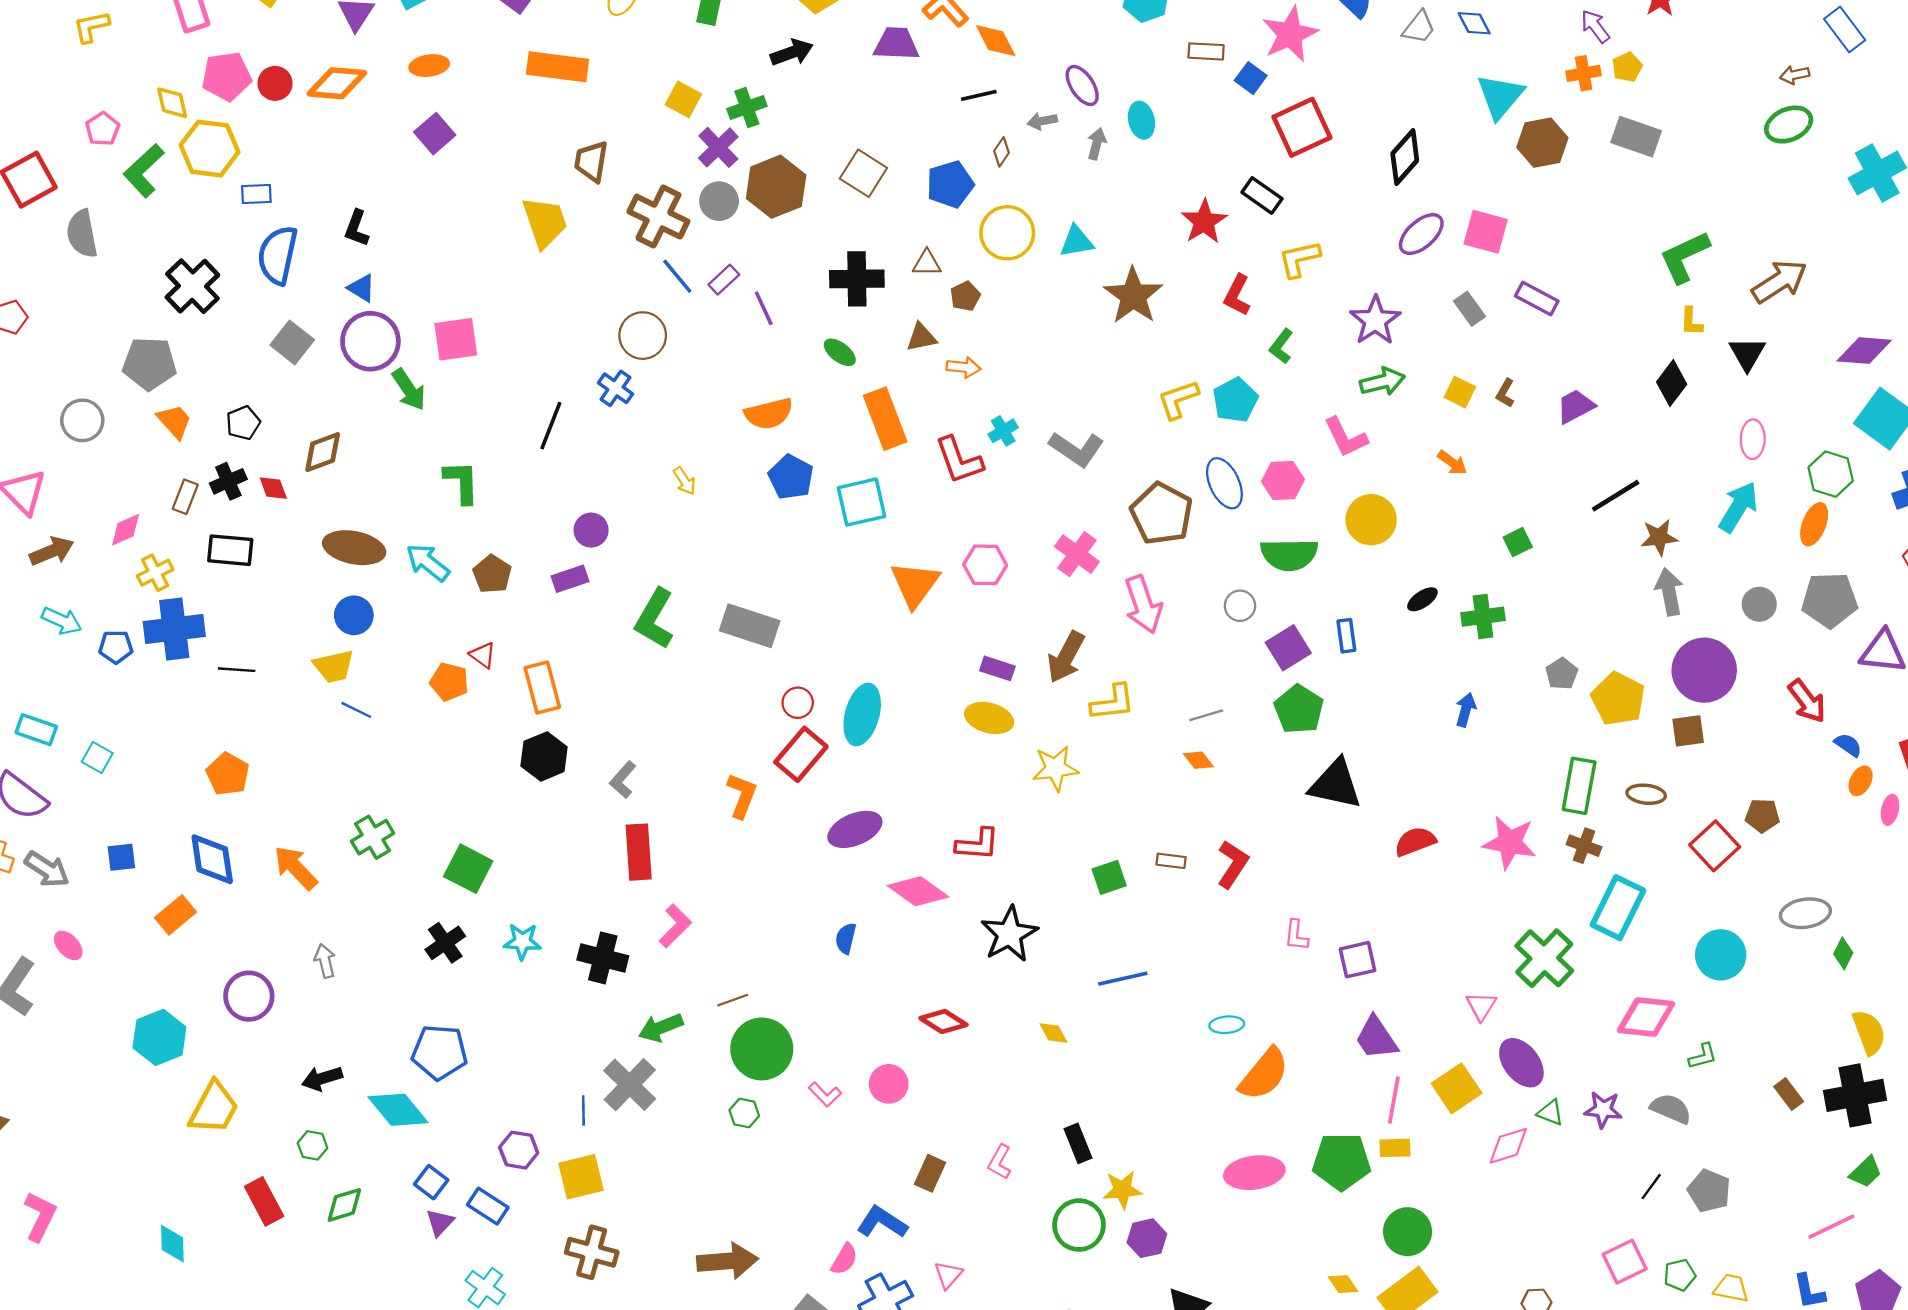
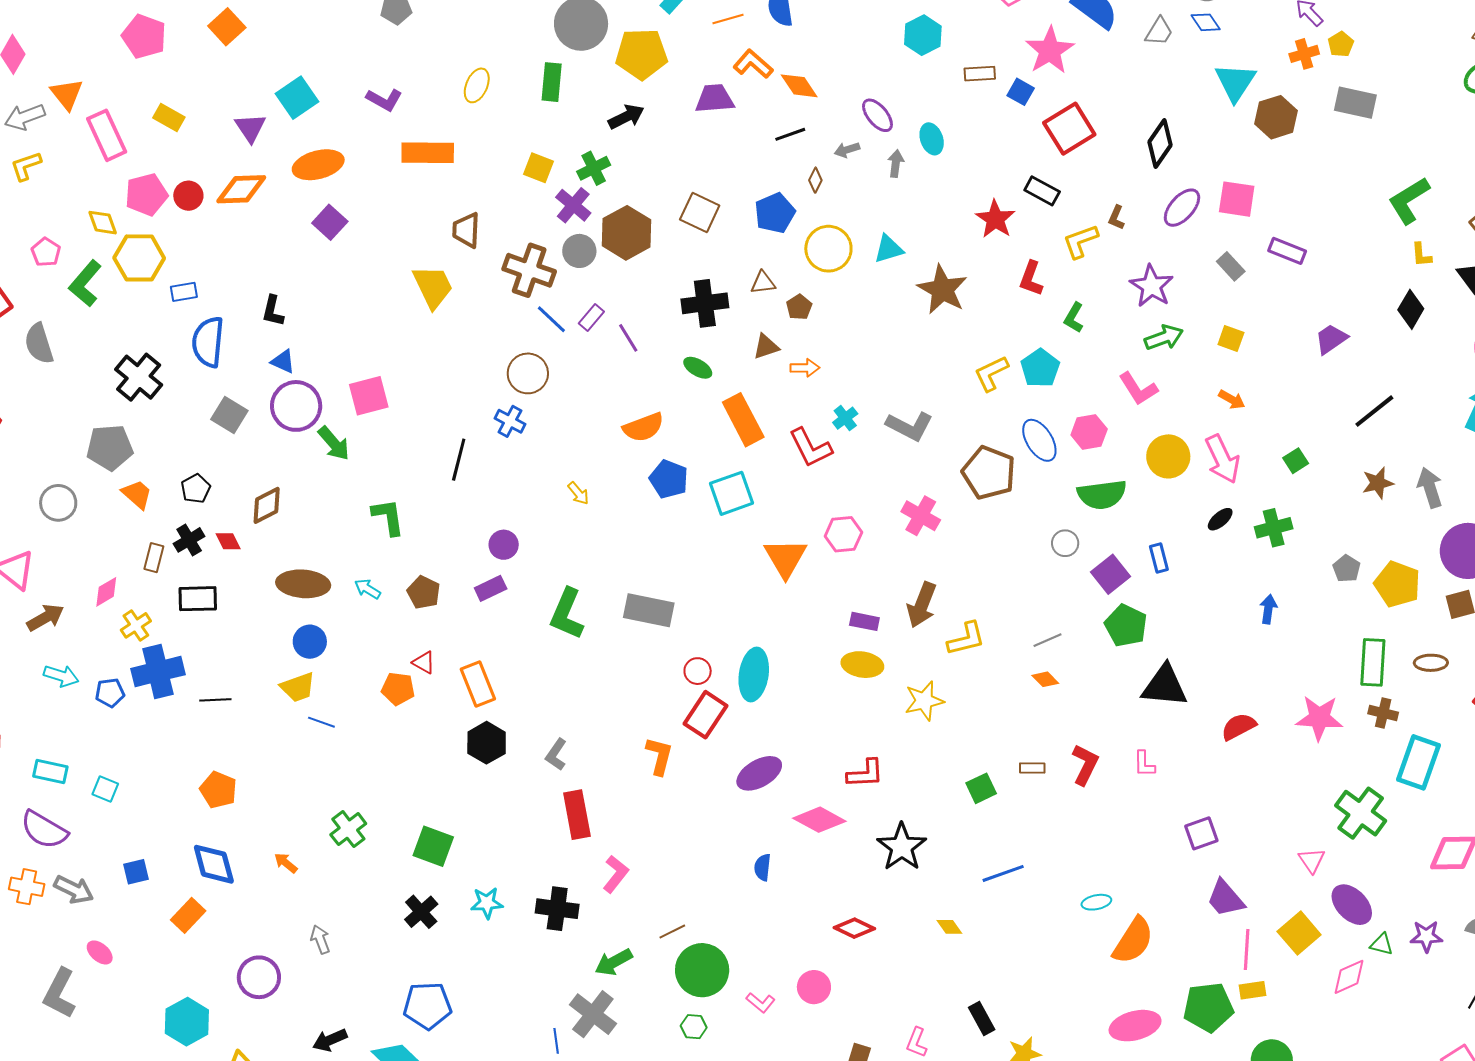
orange ellipse: (429, 66) -> (318, 165), size x1.5
brown L-shape: (1505, 393) -> (1116, 218), moved
brown star: (1659, 537) -> (1378, 483), moved
cyan arrow: (428, 562) -> (367, 589), size x0.7
pink arrow: (1143, 604) -> (1222, 459), moved
orange arrow: (296, 868) -> (286, 863), size x0.6
pink L-shape: (1296, 935) -> (1144, 764), moved

